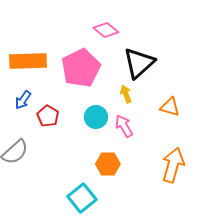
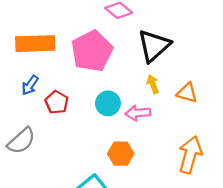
yellow arrow: (126, 94) -> (153, 84), moved
pink arrow: (124, 126) -> (138, 113), turned -65

